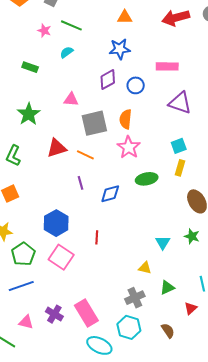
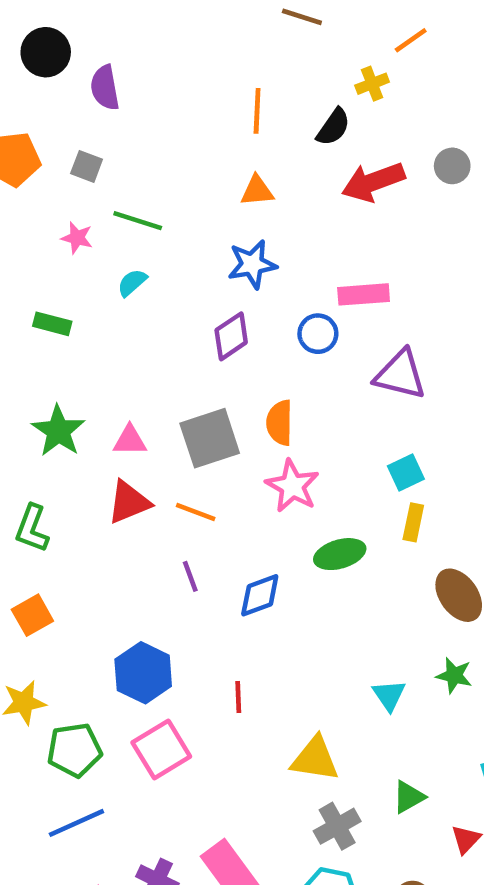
blue circle: (136, 85) -> (318, 334), moved
pink triangle: (71, 99) -> (130, 440), moved
green pentagon: (23, 254) -> (74, 750), turned 30
pink square: (61, 257) -> (161, 749), turned 30
yellow triangle: (145, 268) -> (315, 759), moved, size x1.6

